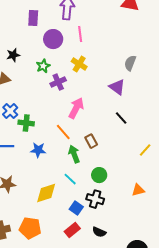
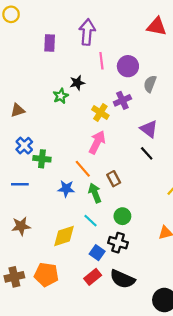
purple circle: (53, 39) -> (128, 66), moved
black star: (13, 55) -> (77, 83), moved
gray semicircle: (130, 63) -> (150, 84), moved
yellow cross: (79, 64) -> (100, 113), moved
purple cross: (58, 82) -> (122, 100), moved
purple triangle: (117, 87) -> (149, 129), moved
blue star: (38, 150) -> (66, 189), moved
black semicircle: (99, 232) -> (122, 279), size x1.6

